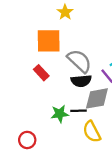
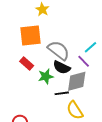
black semicircle: (81, 81) -> (62, 67), turned 36
green star: (60, 114) -> (46, 76), moved

